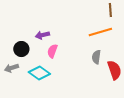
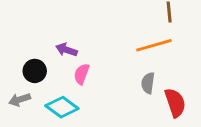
purple arrow: (42, 35) -> (66, 50), turned 32

